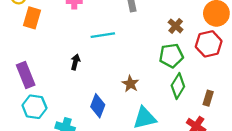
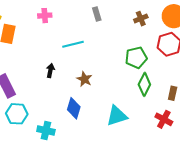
brown cross: (176, 26) -> (141, 19), moved, turned 32
brown star: (130, 84) -> (84, 79), moved

